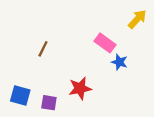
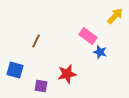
blue square: (20, 96) -> (15, 70), moved

